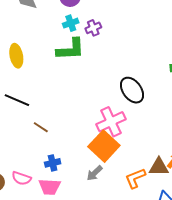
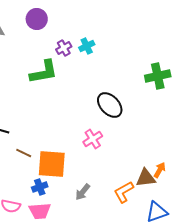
cyan cross: (71, 23) -> (87, 46), moved
pink cross: (111, 122) -> (93, 139), size x0.7
orange square: (104, 146) -> (52, 164), moved, turned -32

